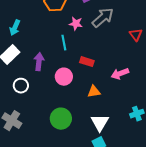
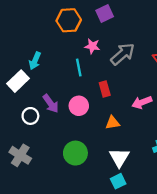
gray arrow: (103, 18) -> (123, 54), moved
cyan arrow: (15, 28) -> (35, 61), moved
purple arrow: (39, 62) -> (51, 104), moved, turned 138
red rectangle: (87, 62) -> (105, 89), turned 56

